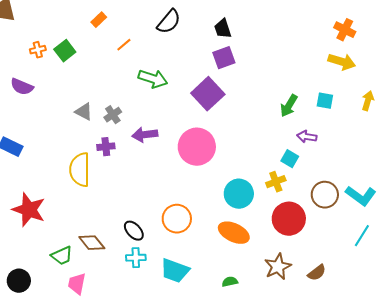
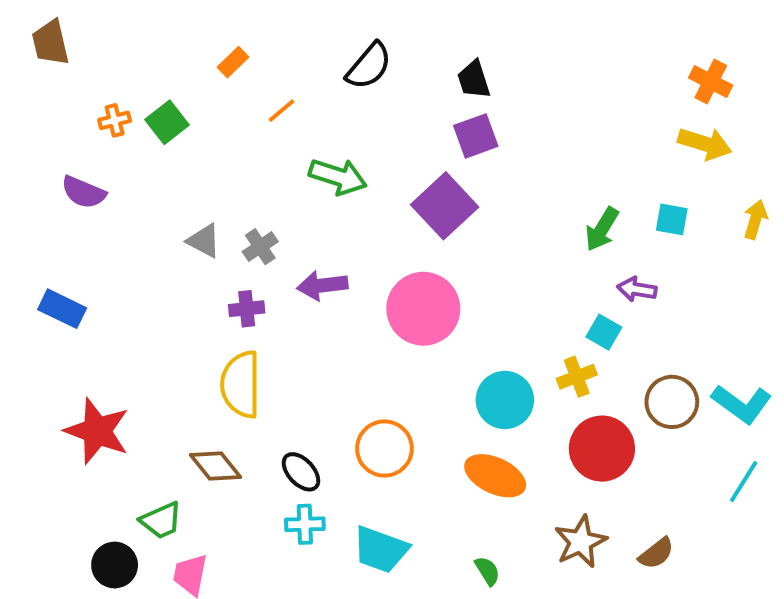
yellow semicircle: (80, 170) -> (241, 384), moved
brown diamond: (92, 243) -> (216, 466), moved
black circle: (19, 281) -> (115, 565), moved
green semicircle: (230, 282) -> (487, 571), turned 70

